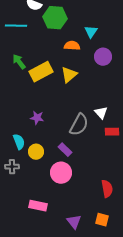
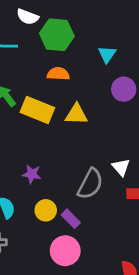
orange semicircle: (72, 46) -> (58, 74), moved
yellow rectangle: (41, 72) -> (37, 110), turned 50
yellow triangle: (69, 75) -> (76, 114), turned 42
yellow circle: (36, 152) -> (46, 210), moved

